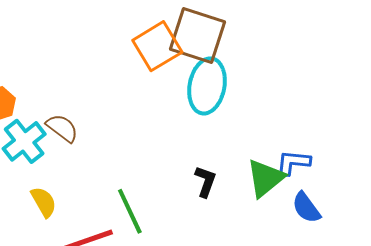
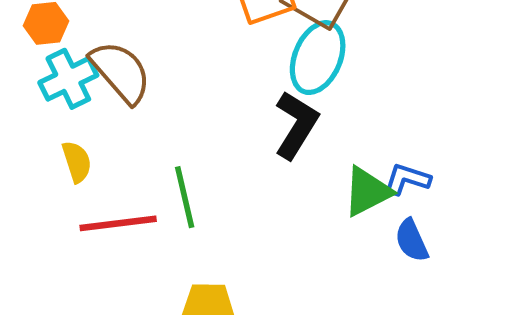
brown semicircle: (62, 128) -> (121, 72), size x1.6
black L-shape: (205, 181) -> (296, 125), moved, size x1.6

